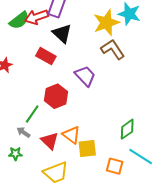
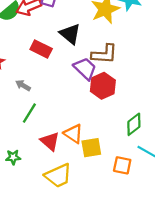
black triangle: (62, 33) -> (70, 34), moved
brown L-shape: (113, 49) -> (104, 54), moved, turned 130
red hexagon: (56, 96) -> (103, 86), moved
gray arrow: (23, 132) -> (23, 85), moved

